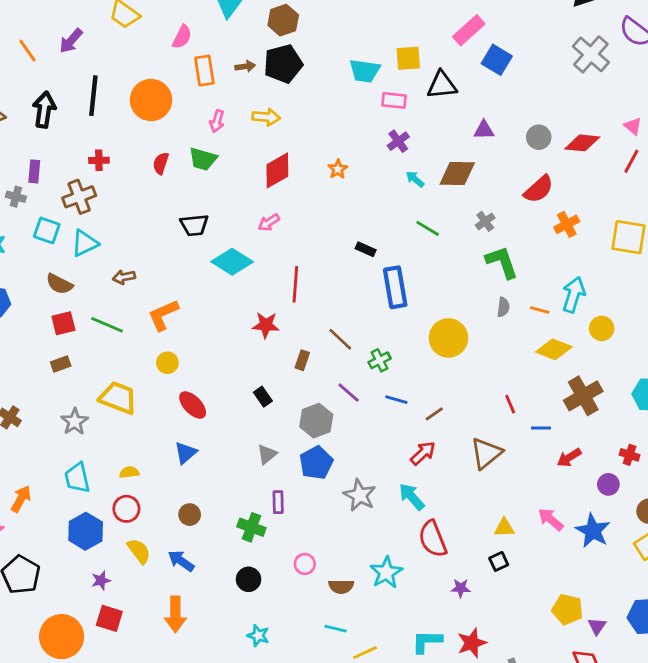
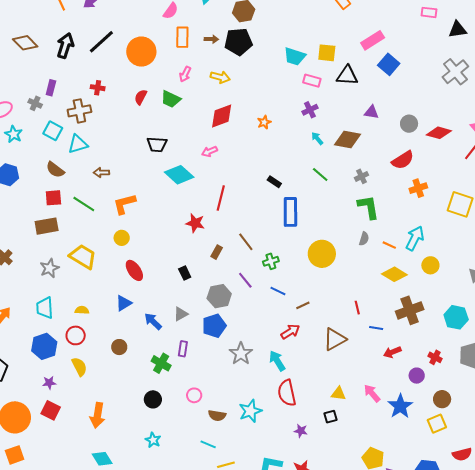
black line: (93, 96) -> (101, 42), turned 32
brown rectangle: (61, 364) -> (47, 226), size x1.6
blue arrow: (181, 561) -> (153, 321), moved

